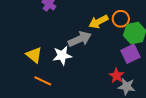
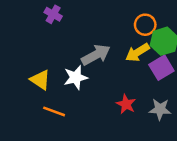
yellow arrow: (98, 22) -> (138, 52), moved
red star: (117, 76) -> (126, 104), moved

